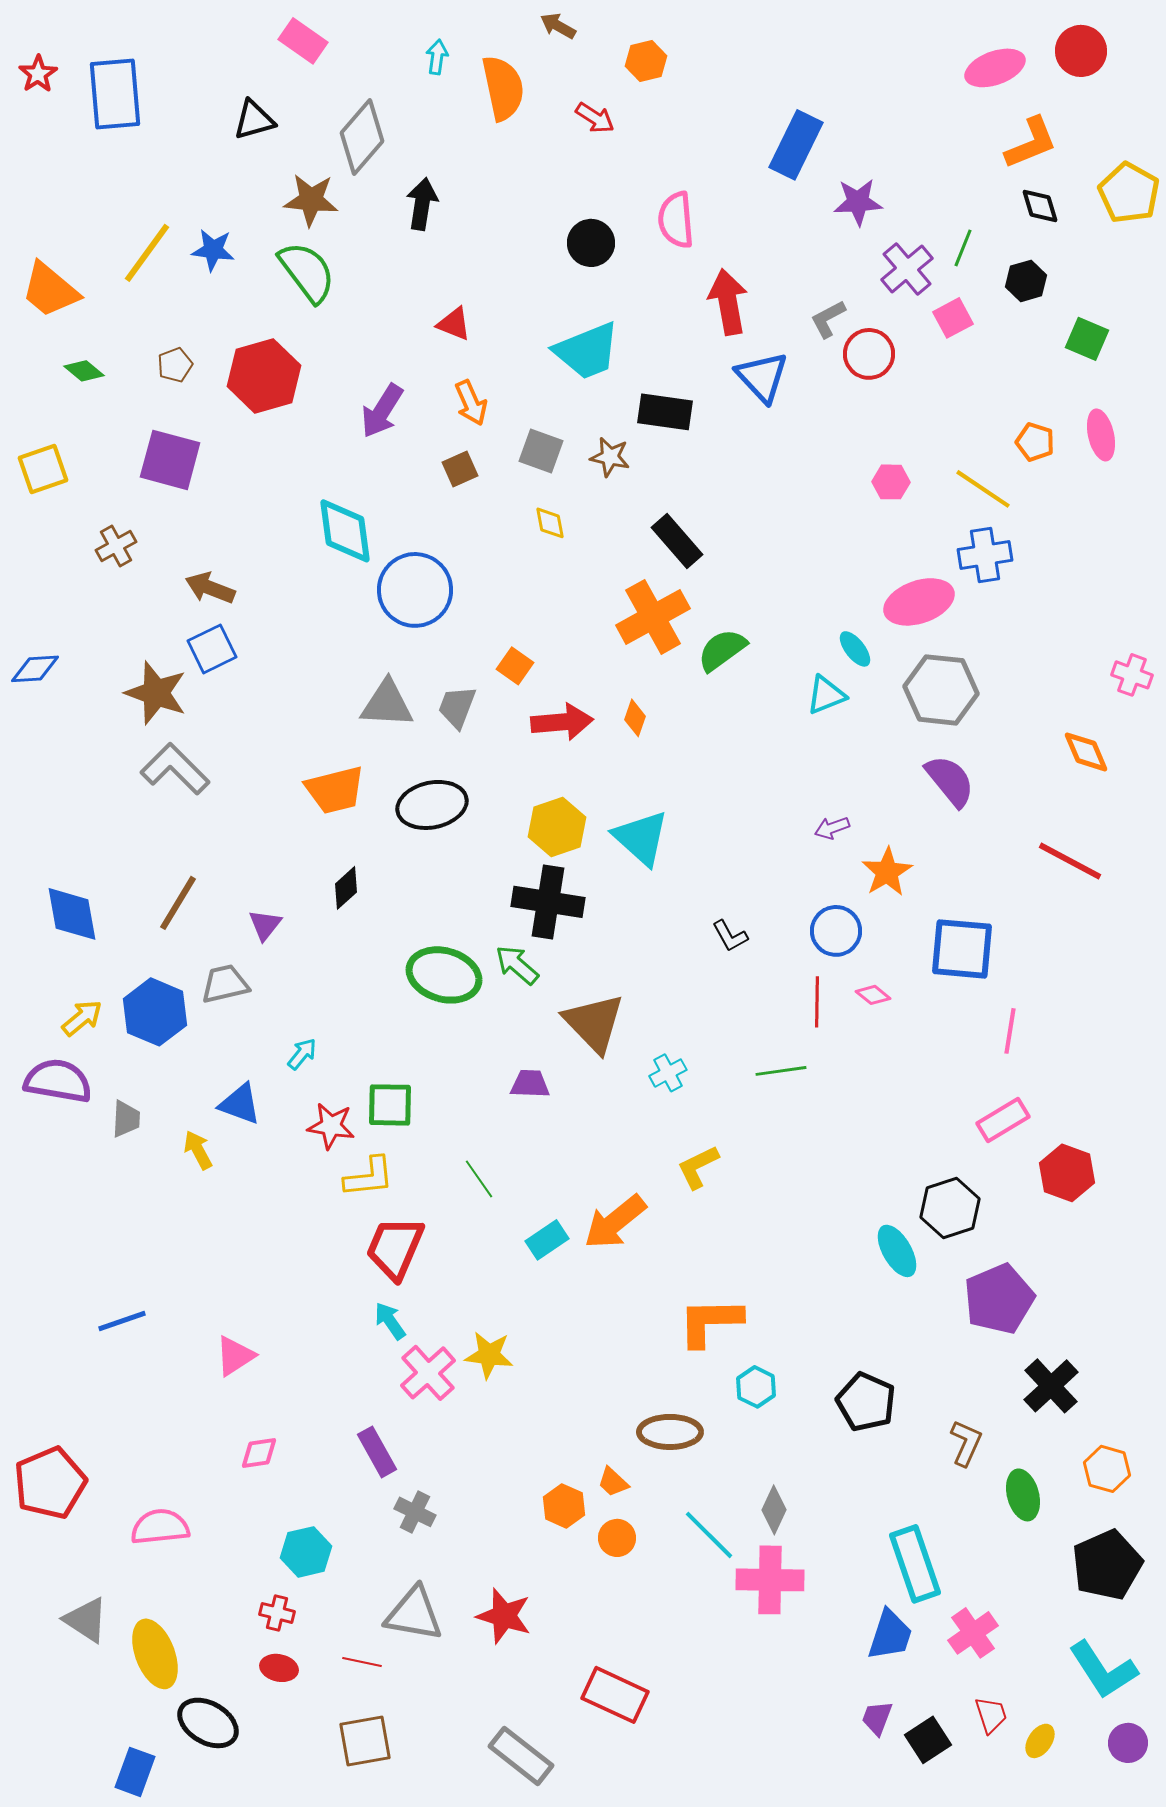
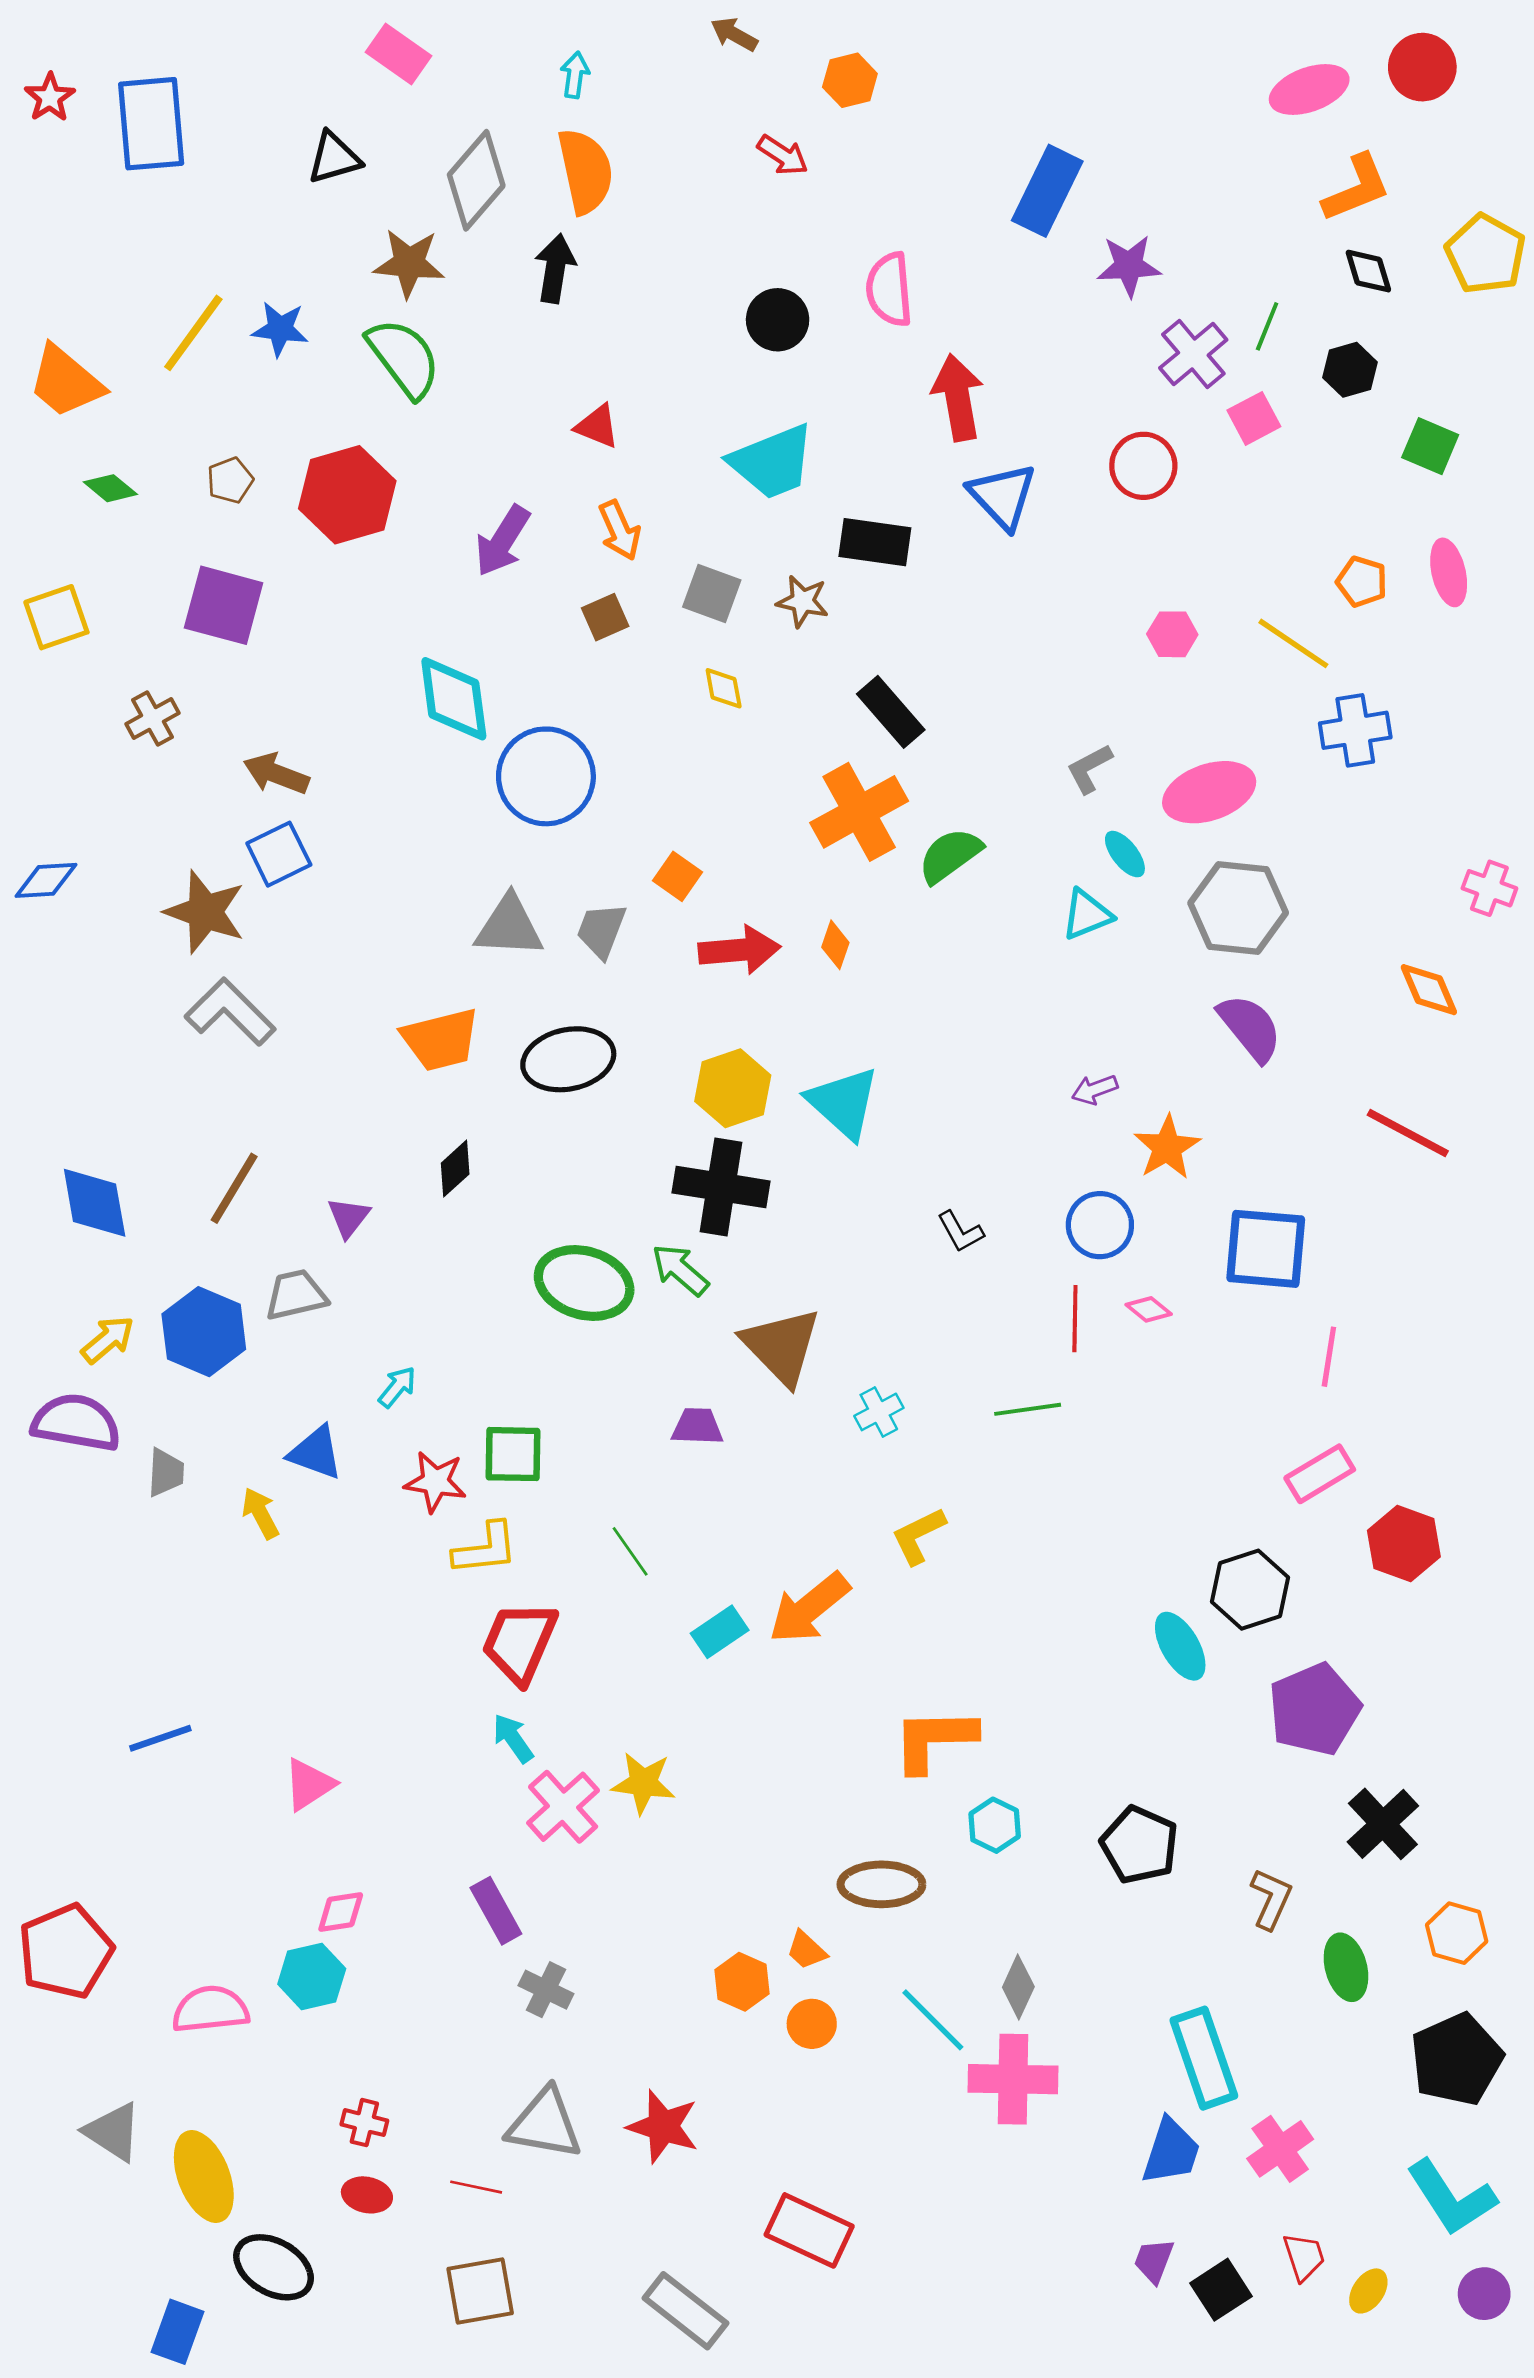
orange semicircle: (503, 88) -> (585, 171), moved
gray L-shape: (828, 319) -> (1089, 768), moved
blue cross: (985, 555) -> (1355, 730), moved
cyan hexagon: (306, 1552) -> (312, 1976), moved

